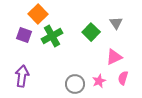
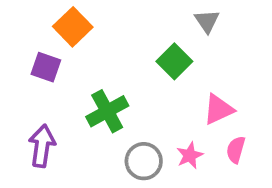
gray triangle: (116, 23) -> (207, 21), moved
green cross: (52, 36) -> (107, 111), moved

